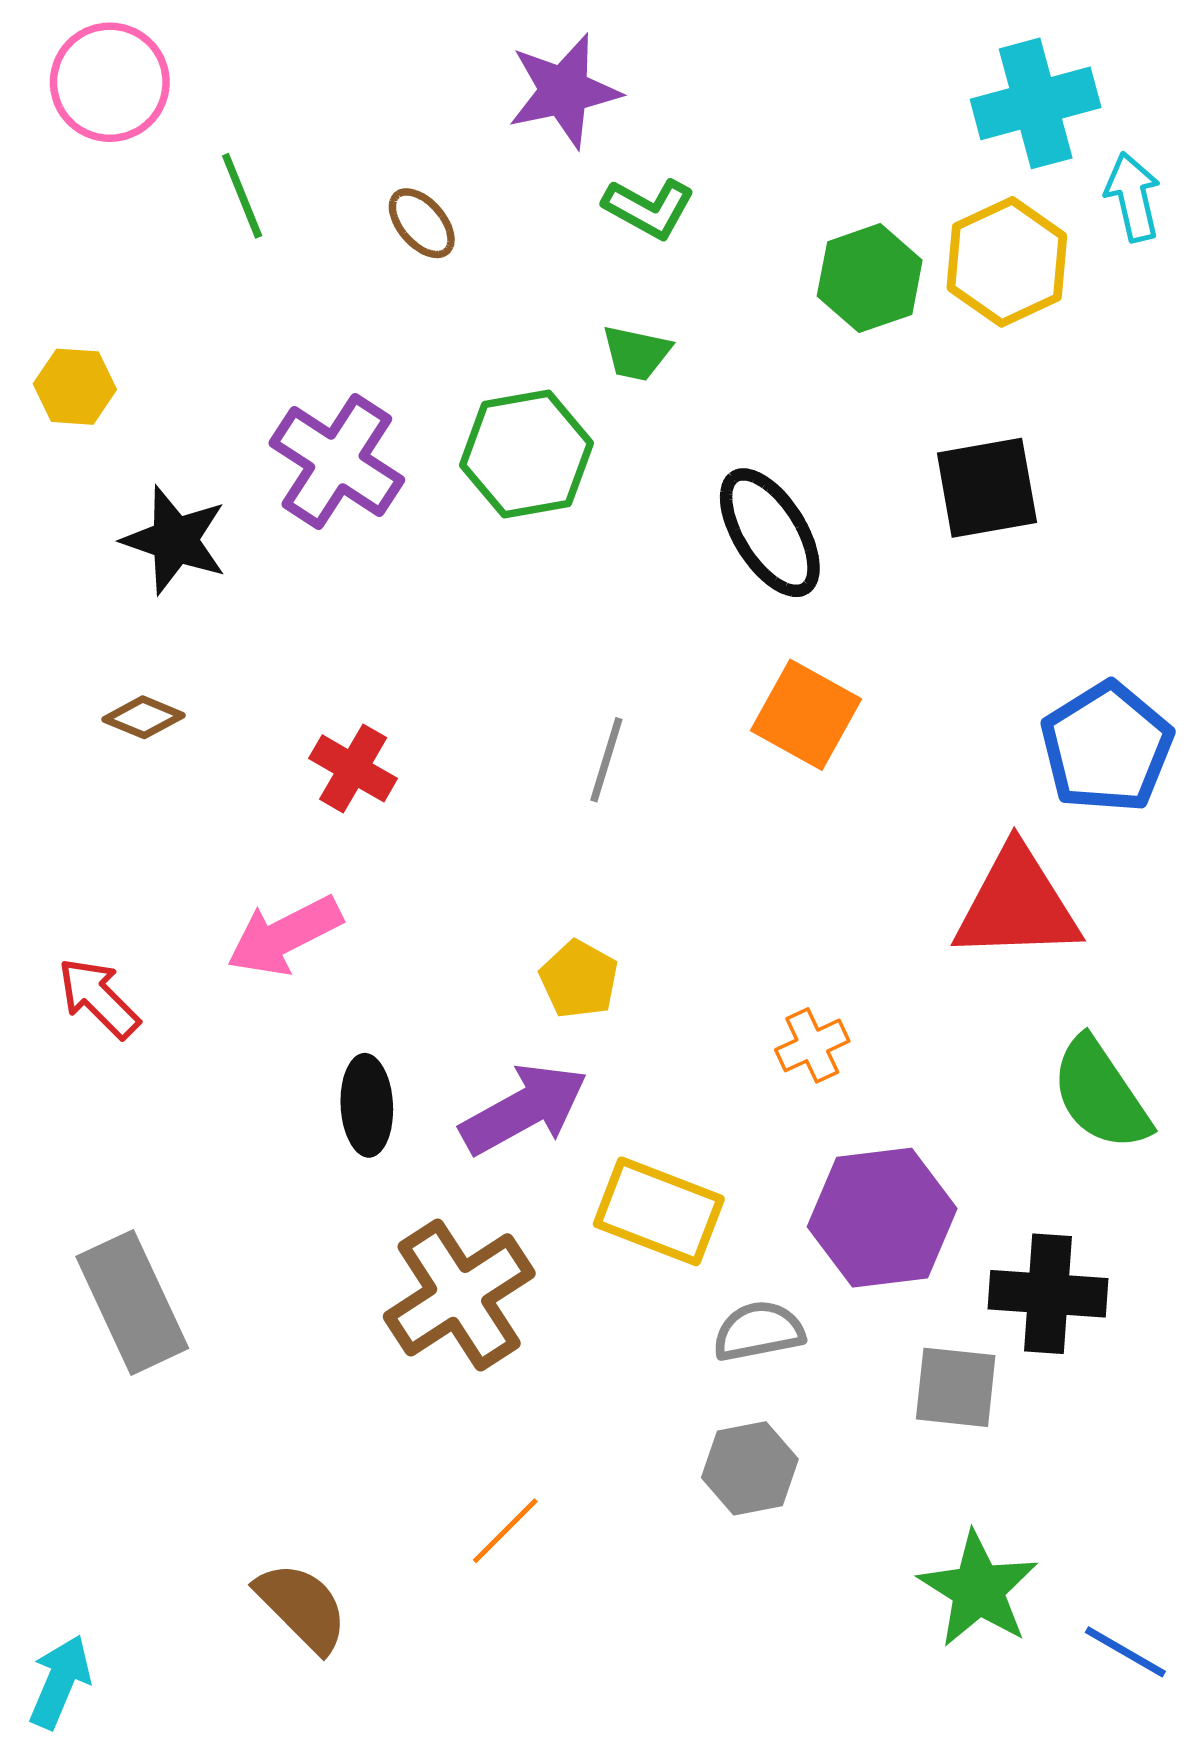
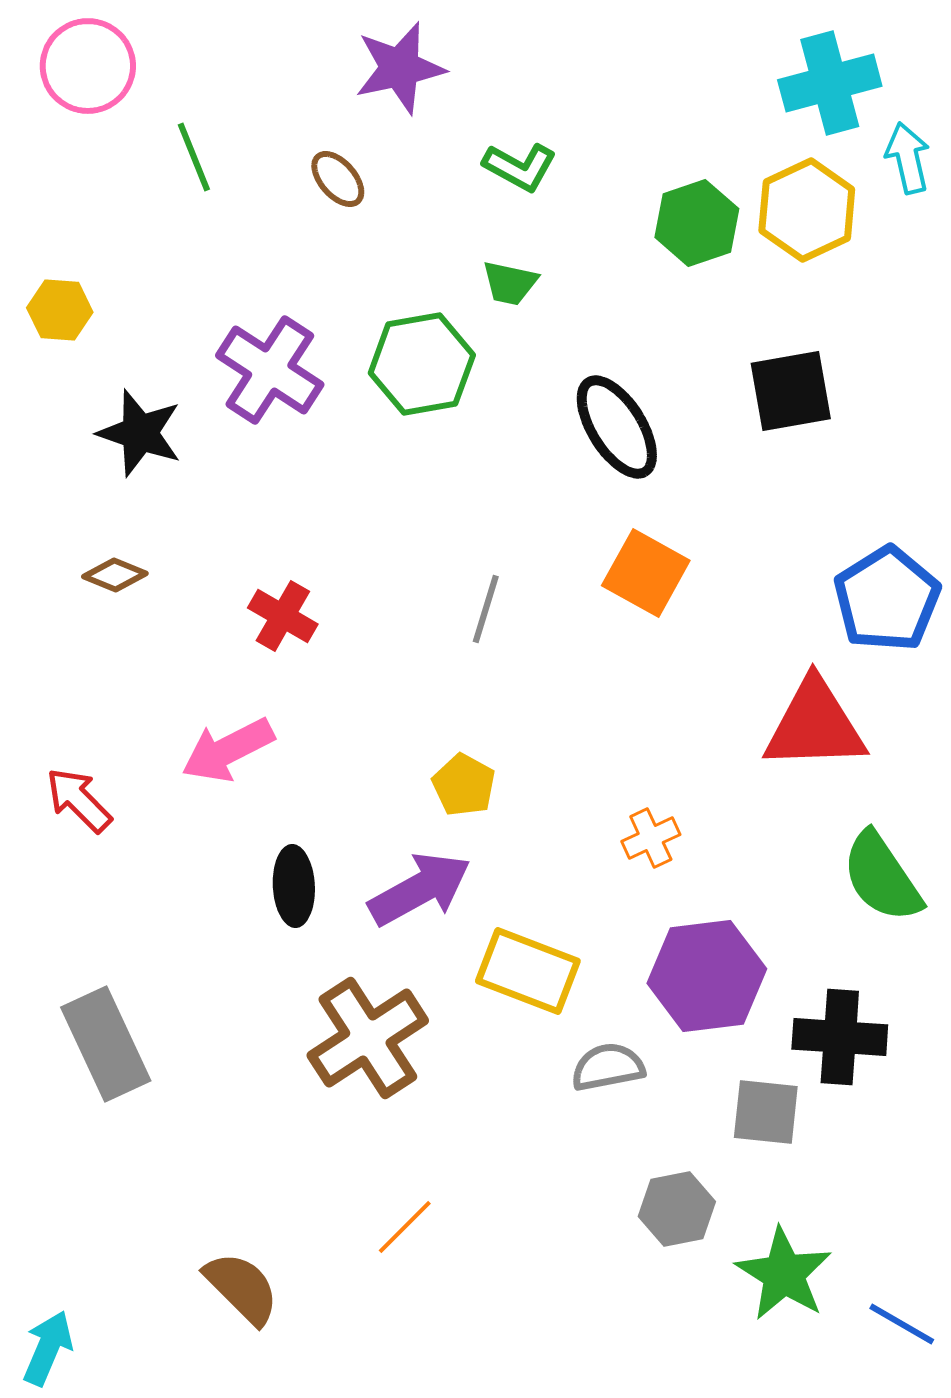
purple star: (564, 91) -> (400, 68), moved
gray hexagon: (750, 1468) -> (677, 1209), moved

